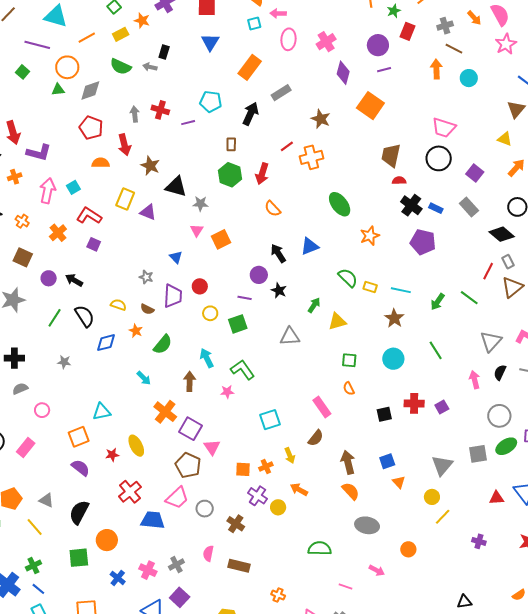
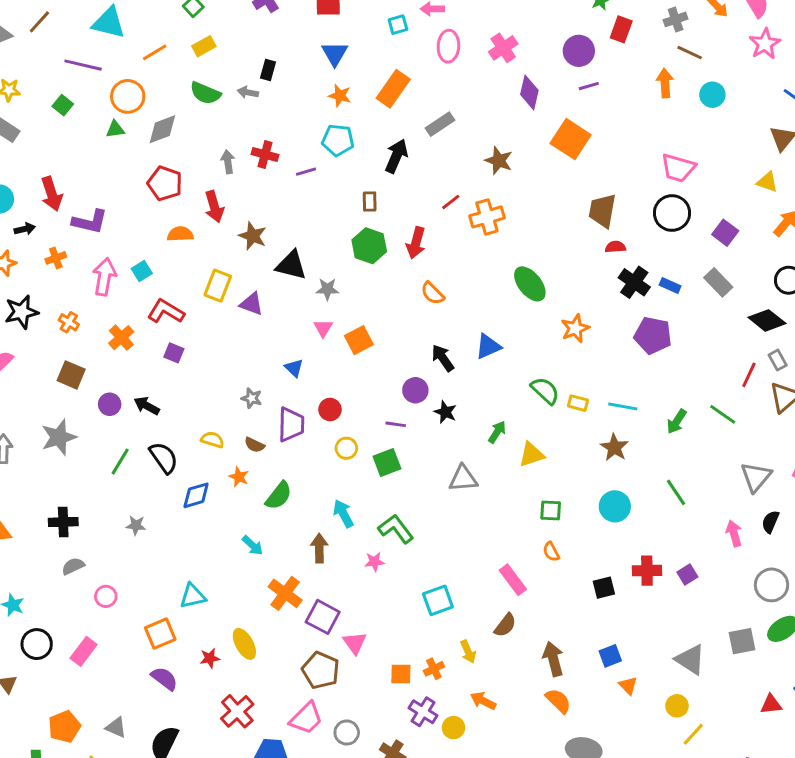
orange star: (142, 21) -> (340, 96), moved
gray triangle: (442, 465) -> (690, 660), turned -35

